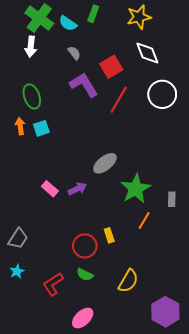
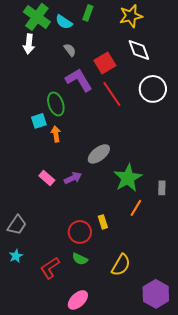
green ellipse: (32, 96) -> (56, 104), moved
red line: (119, 100) -> (112, 94), turned -64
orange arrow: (20, 126) -> (56, 134), moved

